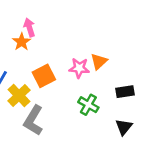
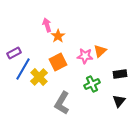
orange star: (22, 42) -> (58, 36), moved
green cross: (88, 105) -> (92, 84), turned 35
gray L-shape: (33, 120) -> (62, 103), moved

